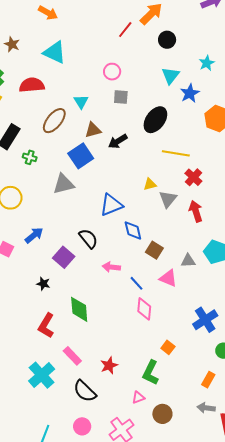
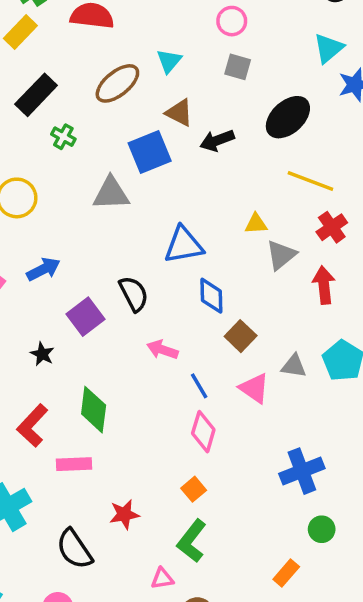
brown triangle: (93, 130) -> (179, 113), turned 30
orange square: (168, 347) -> (194, 489), moved
pink rectangle: (72, 356) -> (74, 464), moved, turned -60

